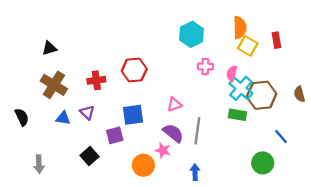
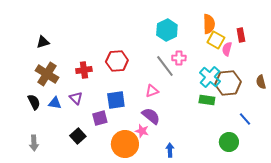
pink semicircle: (232, 73) -> (227, 49), moved
black semicircle: (22, 117) -> (34, 102), moved
gray line: (197, 131) -> (165, 66), moved, turned -45
orange circle: (143, 165) -> (125, 144), size x1.4

